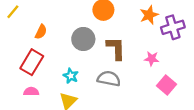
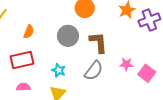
pink star: (152, 59) -> (126, 64), moved
red rectangle: (32, 62) -> (22, 60), turned 50
gray semicircle: (109, 79) -> (94, 71), turned 120

